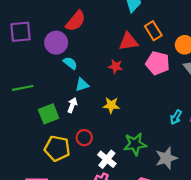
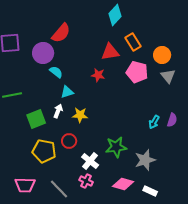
yellow star: (111, 105) -> (80, 115), moved

